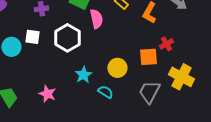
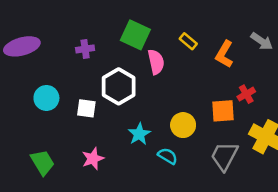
white square: (32, 37) -> (86, 108), moved
pink star: (47, 94) -> (93, 159), turned 30

